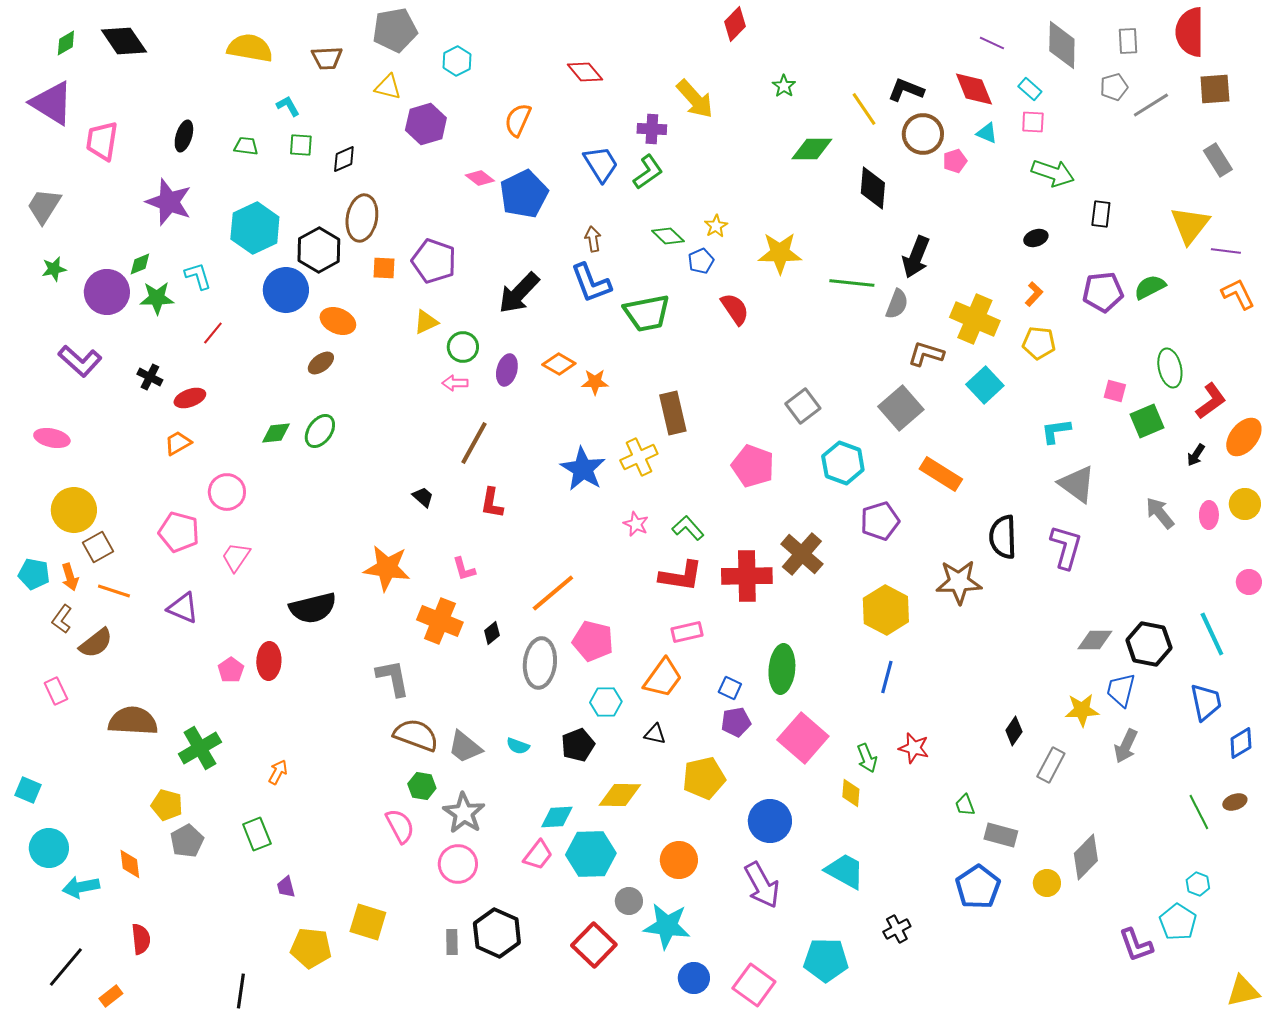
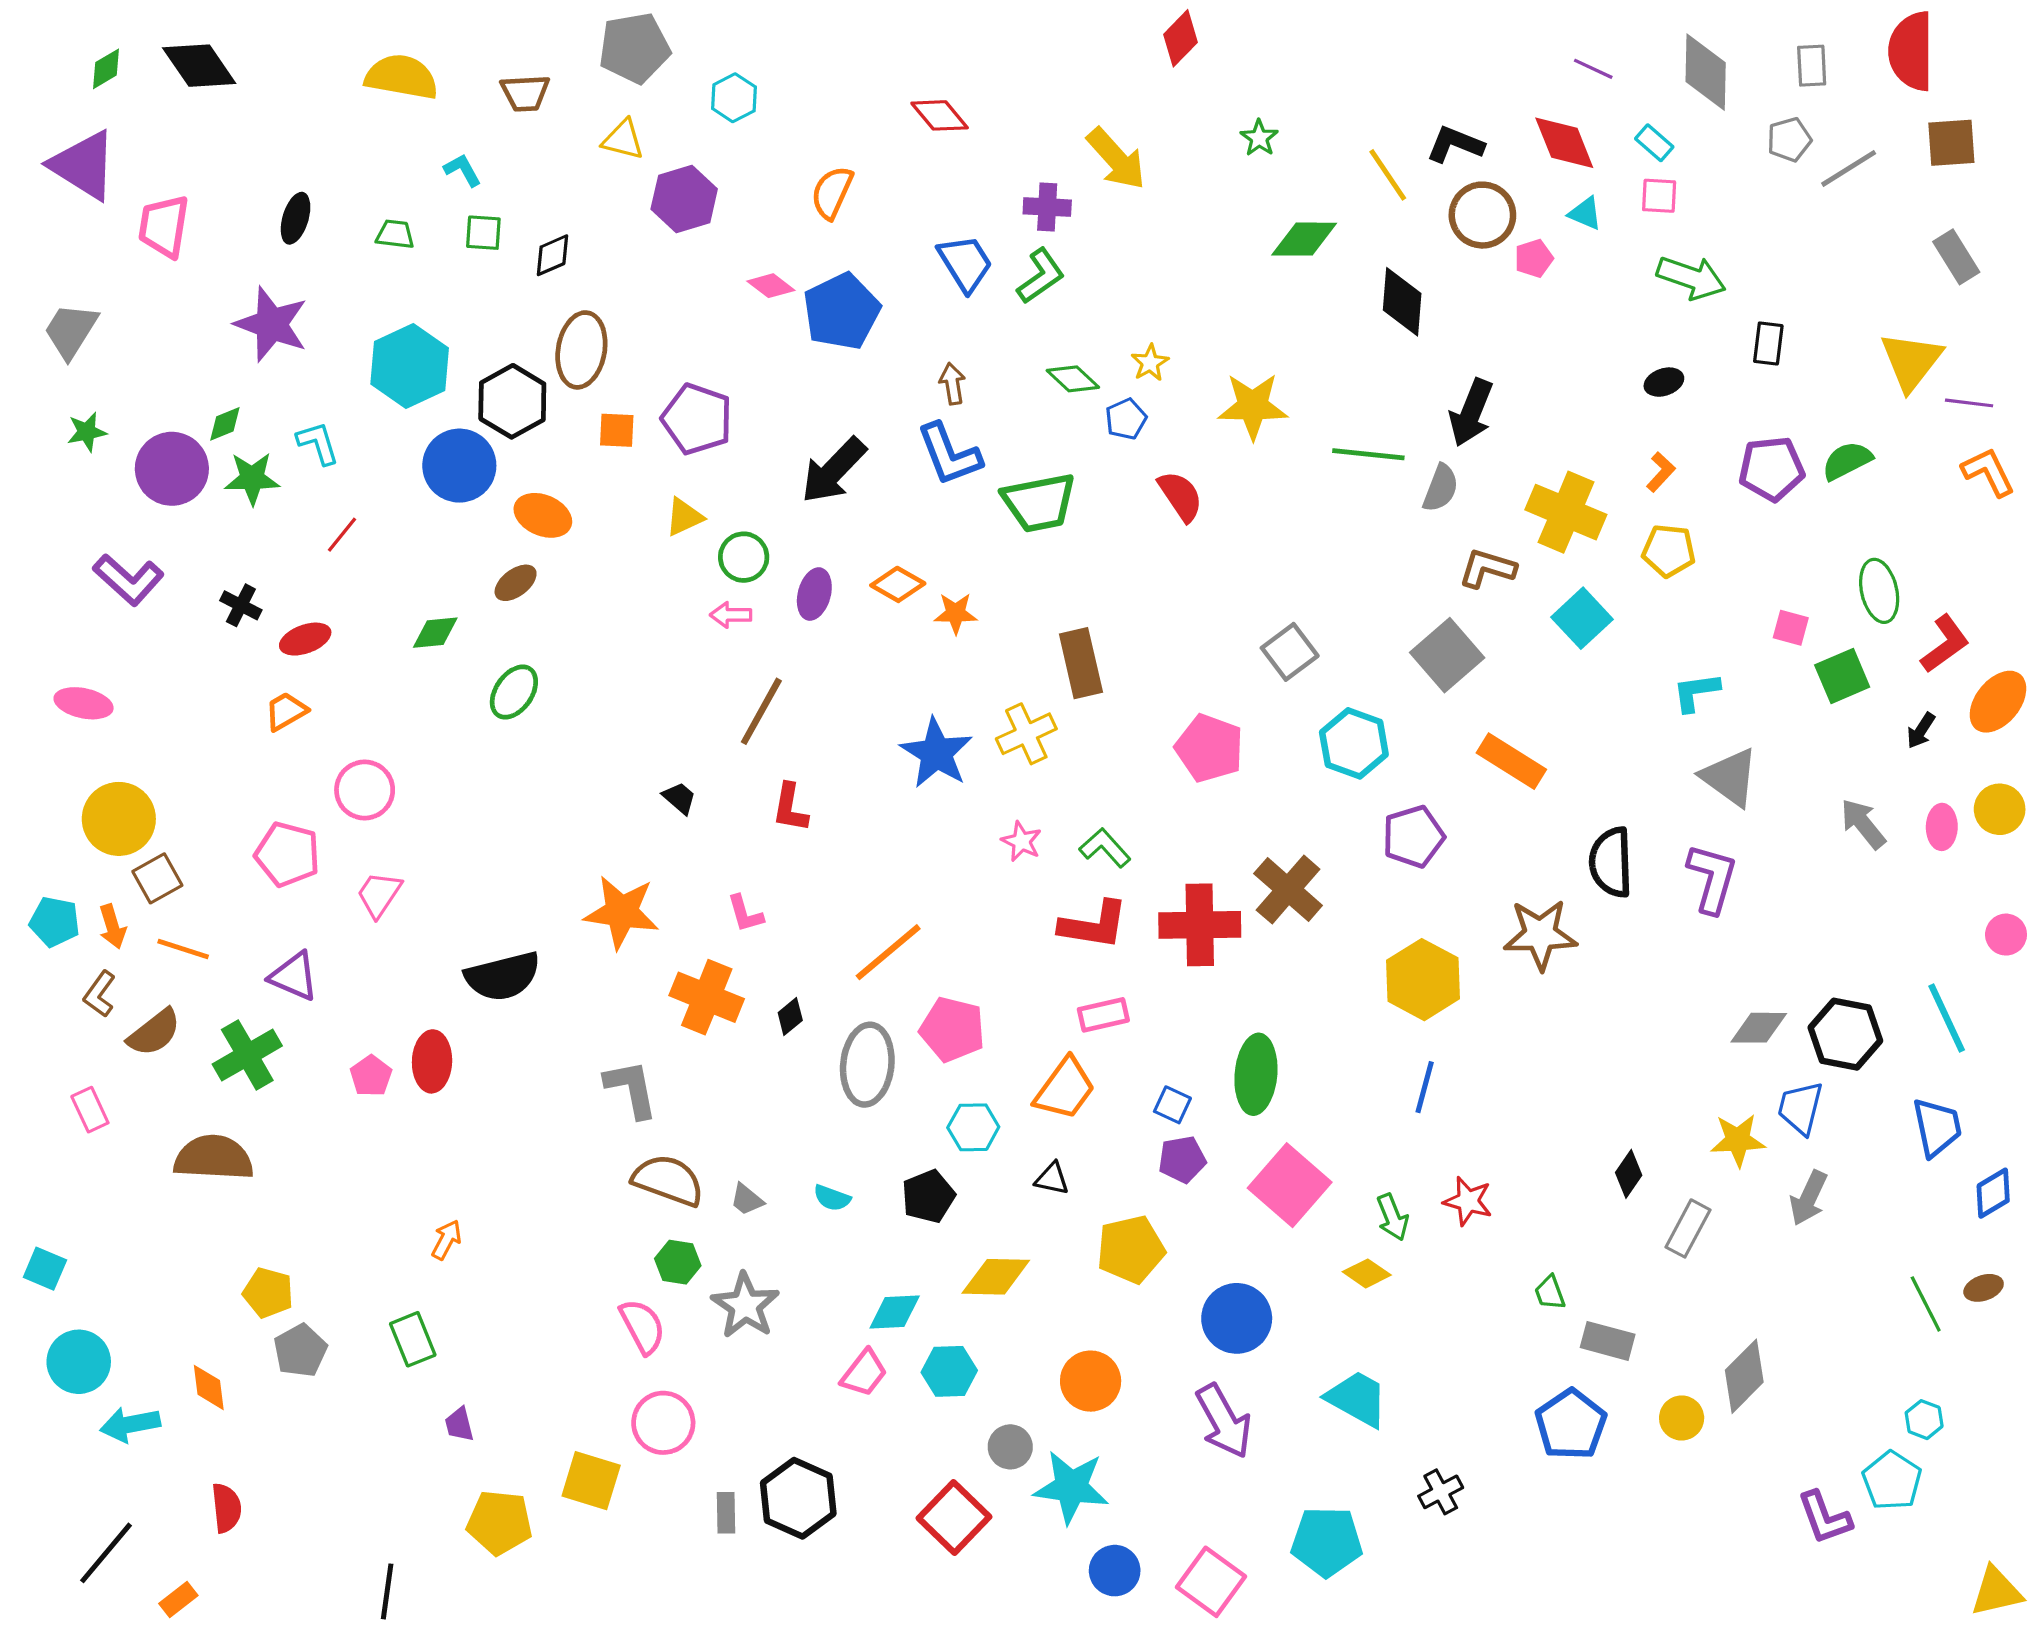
green diamond: (276, 433) -> (435, 633), moved
gray trapezoid: (465, 747) -> (747, 1200), size x0.6
green cross: (200, 748) -> (247, 1055), moved
yellow diamond: (851, 793) -> (1367, 1273), turned -60
cyan hexagon: (591, 854) -> (949, 1371), size x0.7
pink circle: (458, 864) -> (663, 1423), moved

